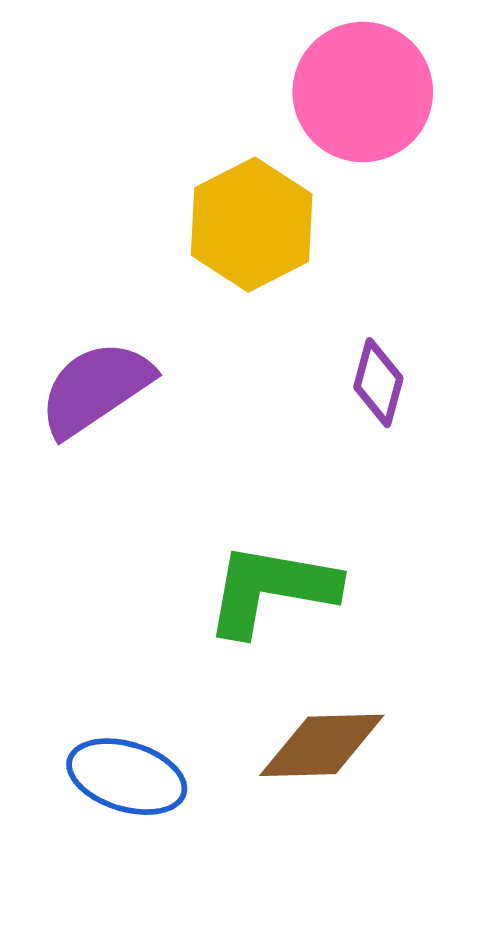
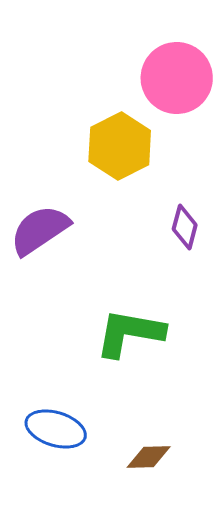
brown diamond: (322, 745) -> (149, 457), moved, size x0.7

